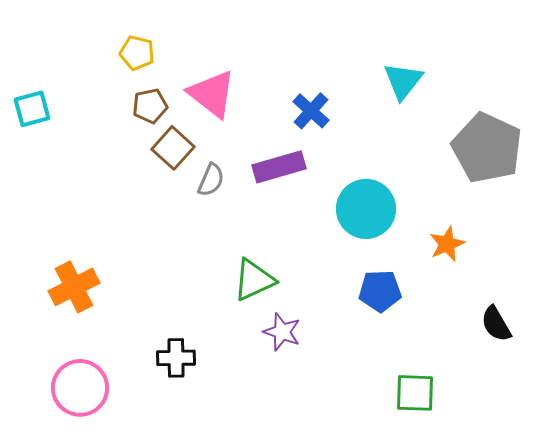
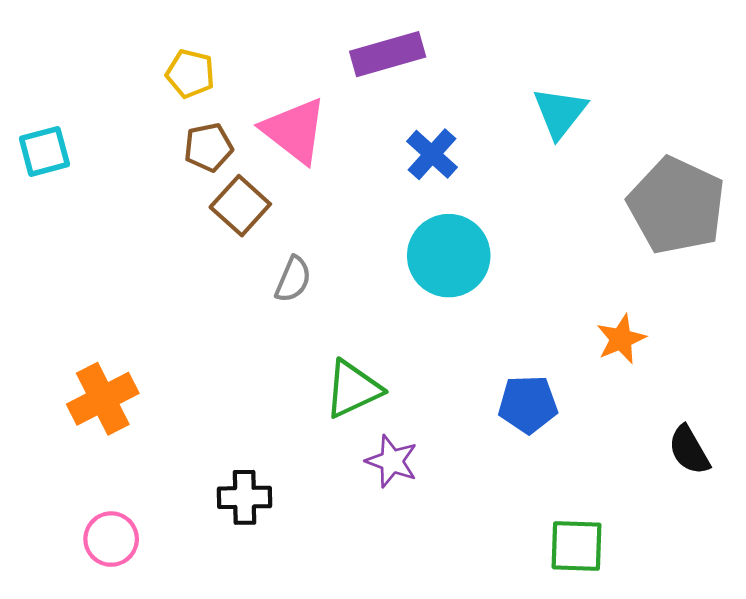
purple rectangle: (279, 167) -> (388, 54), moved
gray semicircle: (211, 180) -> (293, 279), moved
cyan circle: (366, 209) -> (449, 256), moved
pink circle: (80, 388) -> (111, 539), size x0.7

